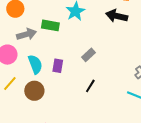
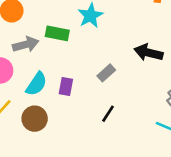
black arrow: (117, 16) -> (148, 53), moved
cyan semicircle: (35, 64) -> (36, 84), turned 54

